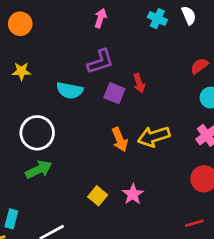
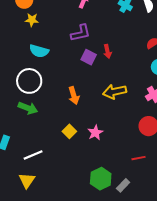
yellow star: (21, 71) -> (32, 20), moved
cyan semicircle: (70, 90) -> (39, 51), moved
orange arrow: (120, 139) -> (74, 96), moved
green arrow: (39, 170) -> (28, 108), turned 42

